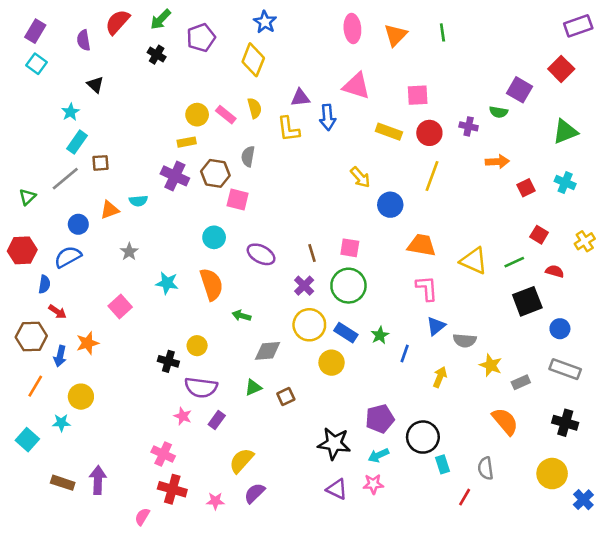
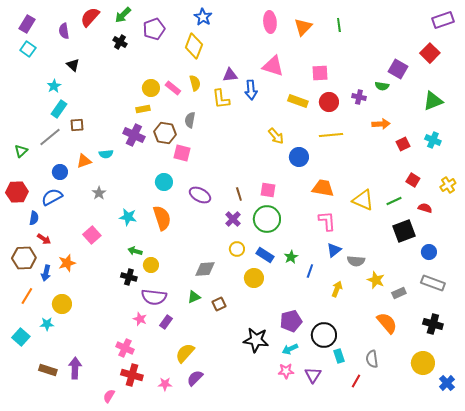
yellow line: (432, 176) -> (331, 135), turned 65
green arrow: (241, 316) -> (135, 251), moved
yellow circle: (309, 325) -> (237, 249), size x0.6
purple triangle: (337, 489) -> (313, 375), moved, turned 36

